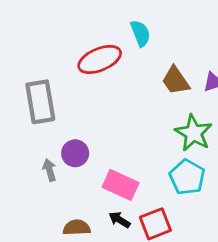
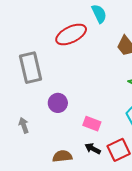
gray arrow: (49, 170) -> (24, 125), moved
pink rectangle: (121, 185) -> (92, 124), size x0.7

